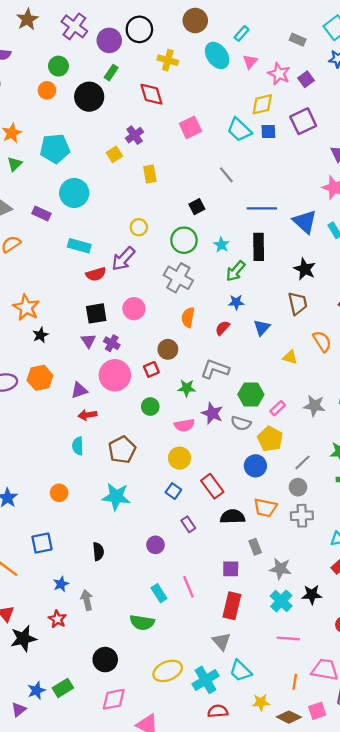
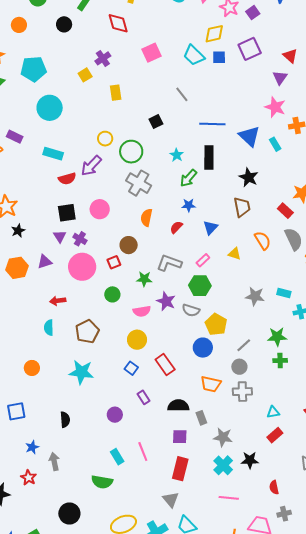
orange circle: (47, 90) -> (19, 25), moved
black circle: (89, 97) -> (64, 24), size x0.6
purple rectangle: (41, 213) -> (15, 137), moved
green circle: (184, 240) -> (131, 152), moved
purple triangle: (79, 390) -> (45, 262), moved
pink rectangle: (278, 408) -> (203, 260), moved
black semicircle: (233, 517) -> (178, 406), moved

